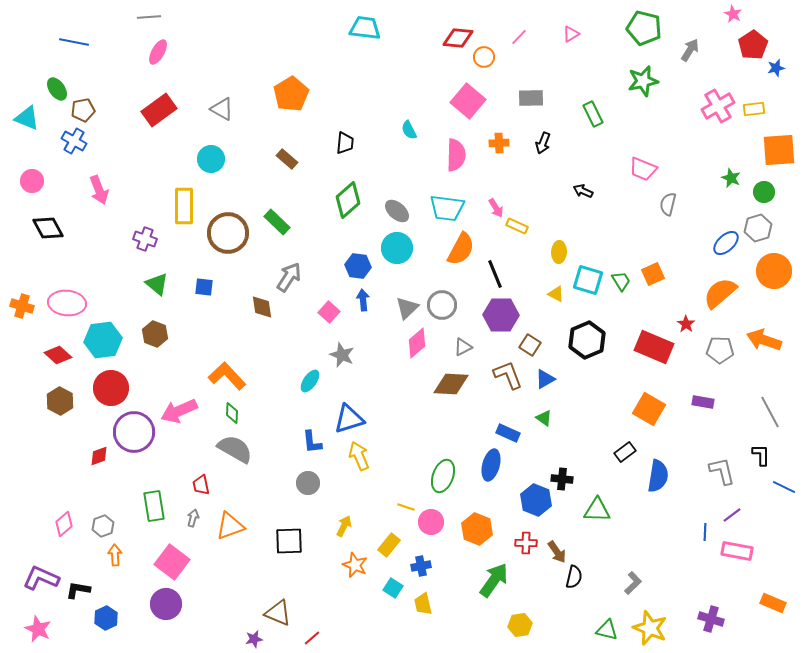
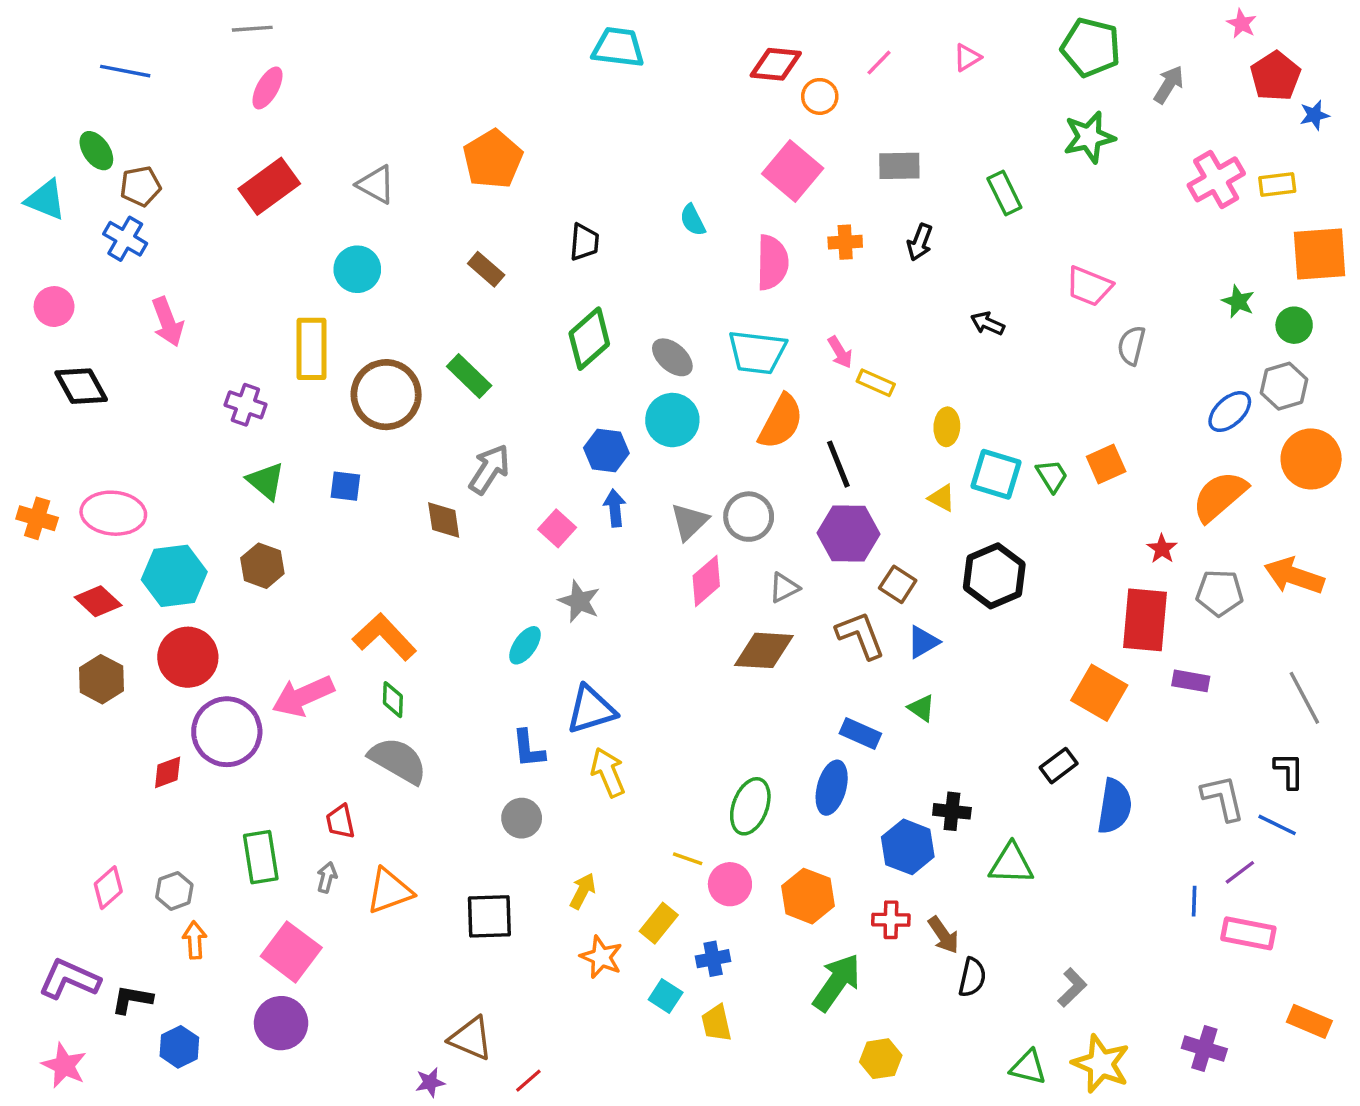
red rectangle: (654, 347) -> (1145, 620), moved, turned 72
blue line: (784, 487) -> (1277, 825), moved

